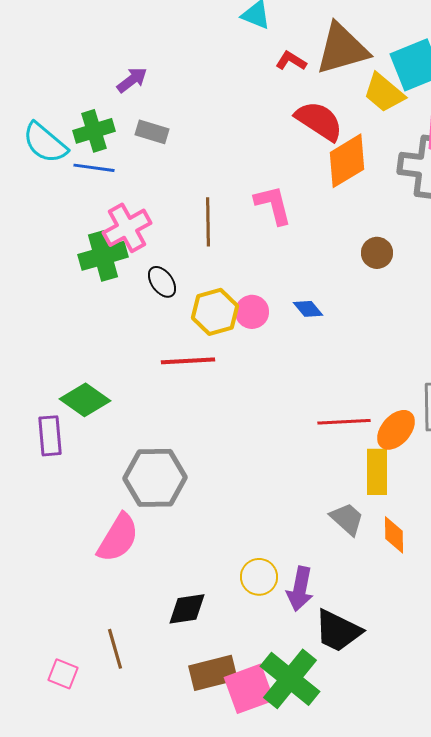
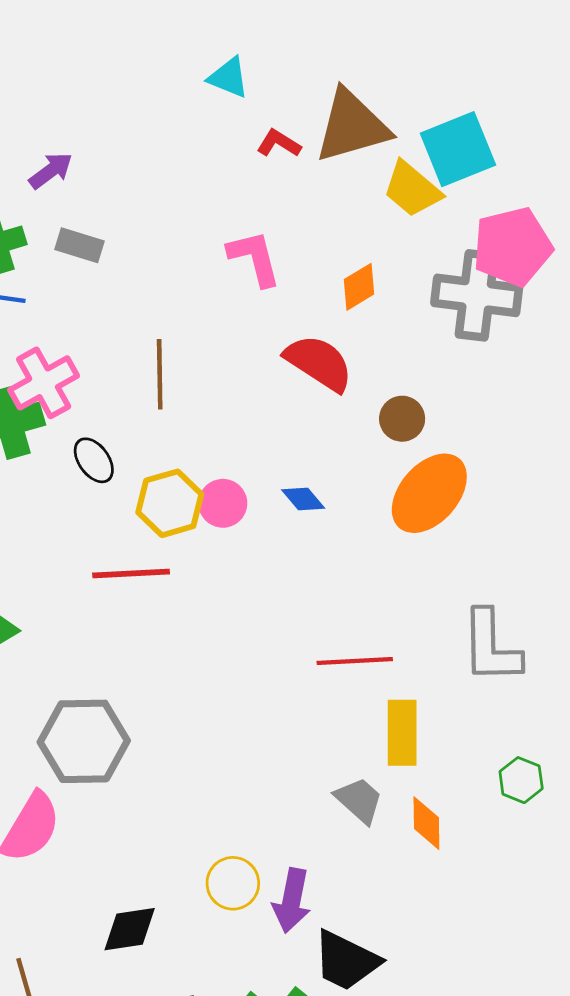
red semicircle: (319, 121) -> (319, 363), moved
orange diamond: (347, 161) -> (359, 287), size x0.6
pink L-shape: (273, 205) -> (254, 258), moved
orange ellipse: (396, 430) -> (429, 493), moved, size x1.4

